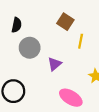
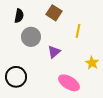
brown square: (65, 22) -> (54, 13), moved

